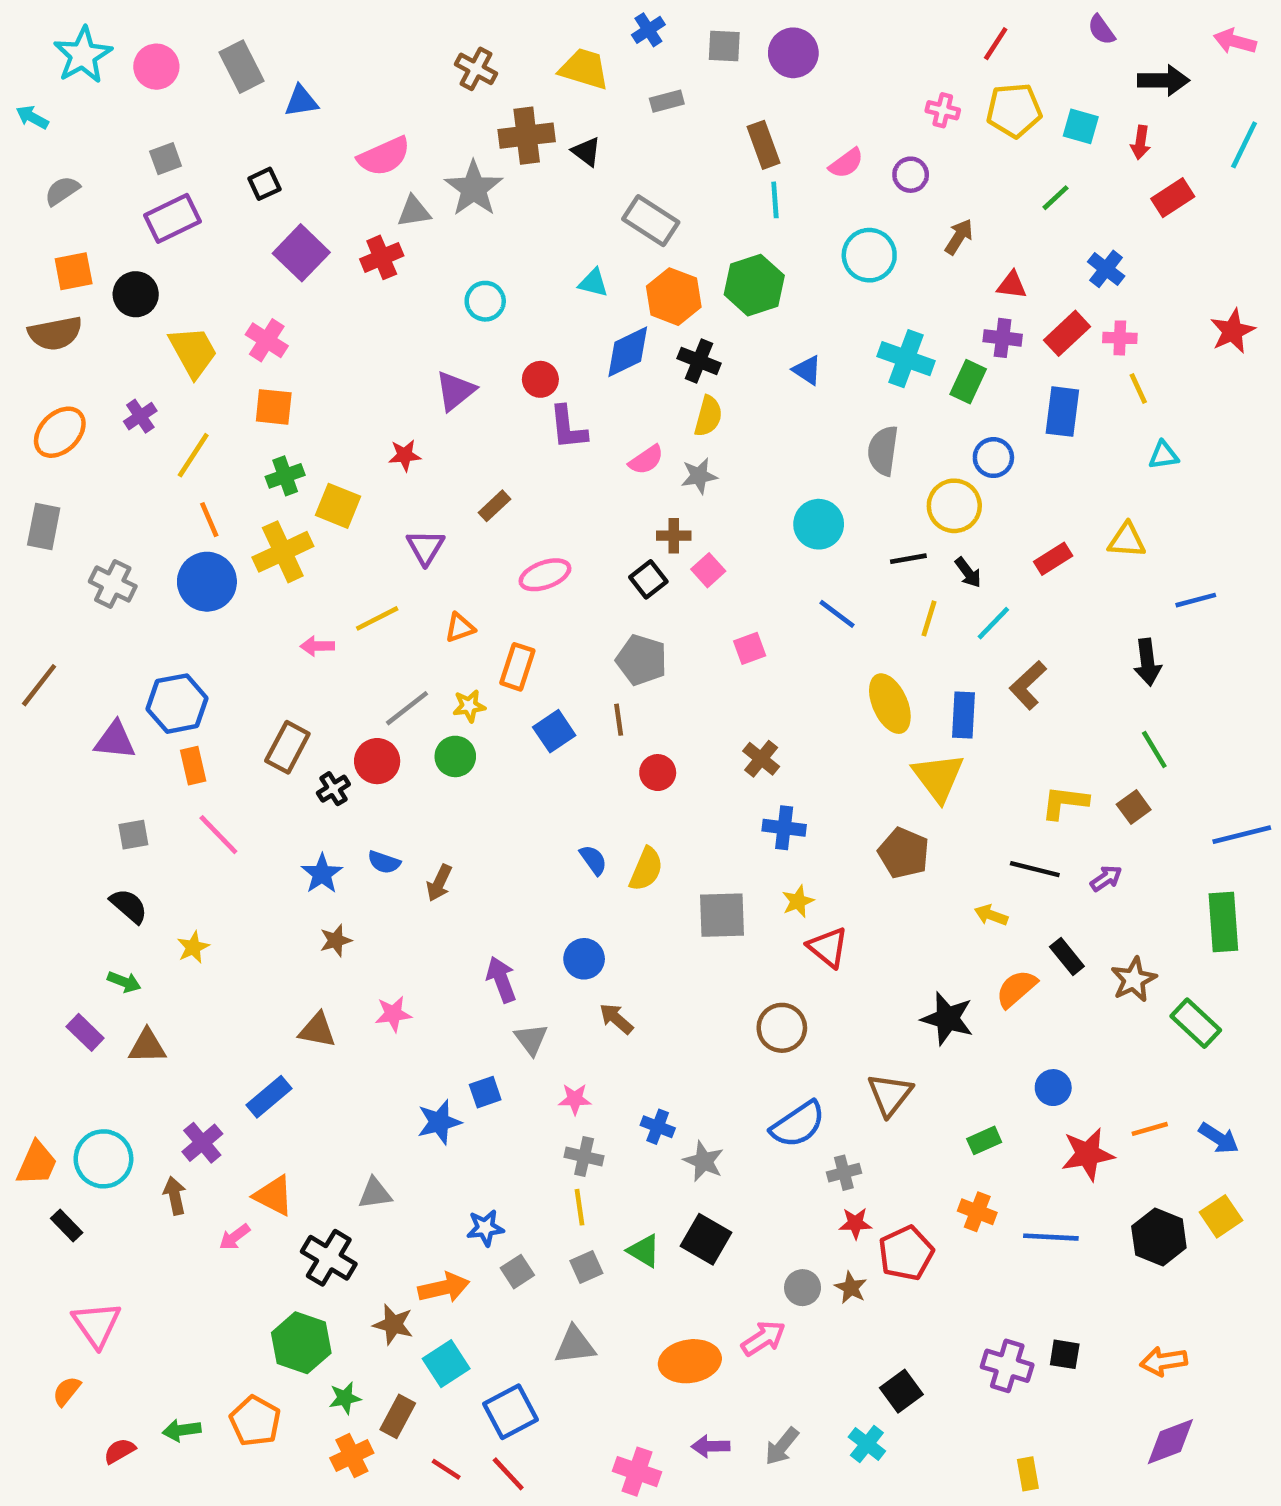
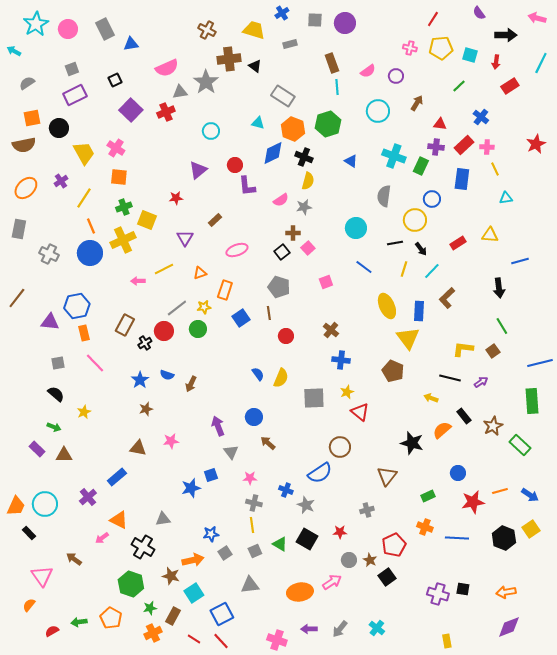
blue semicircle: (798, 1124) -> (320, 473), moved
brown arrow: (175, 1196) -> (74, 559), moved, turned -42
red star: (855, 1223) -> (340, 532), moved
black square: (901, 1391) -> (387, 577), moved

